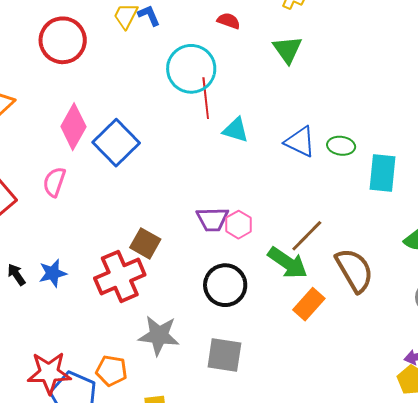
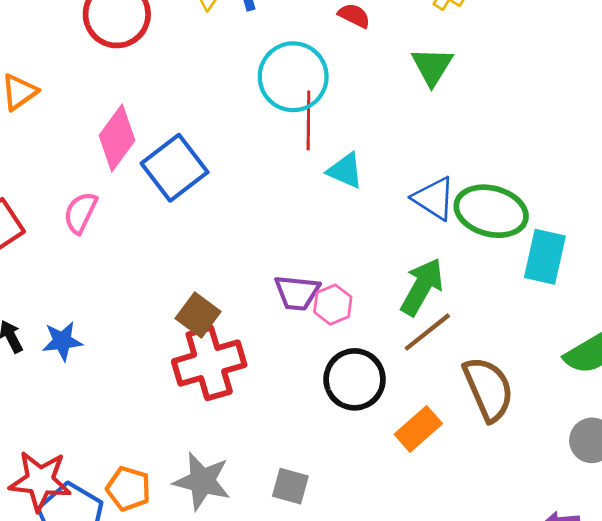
green ellipse: (341, 146) -> (491, 211), size x1.8
green arrow: (288, 263) -> (422, 287), moved, turned -102
red cross: (120, 276) -> (209, 363), moved
black circle: (225, 285) -> (355, 379), moved
gray star: (159, 335) -> (202, 481), moved
gray square: (224, 355) -> (290, 486), size x0.7

